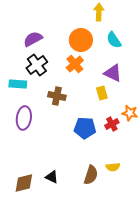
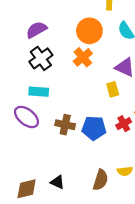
cyan rectangle: (18, 84) -> (39, 92), moved
brown cross: (57, 96) -> (65, 125), moved
purple ellipse: (24, 118) -> (27, 117), turned -60

